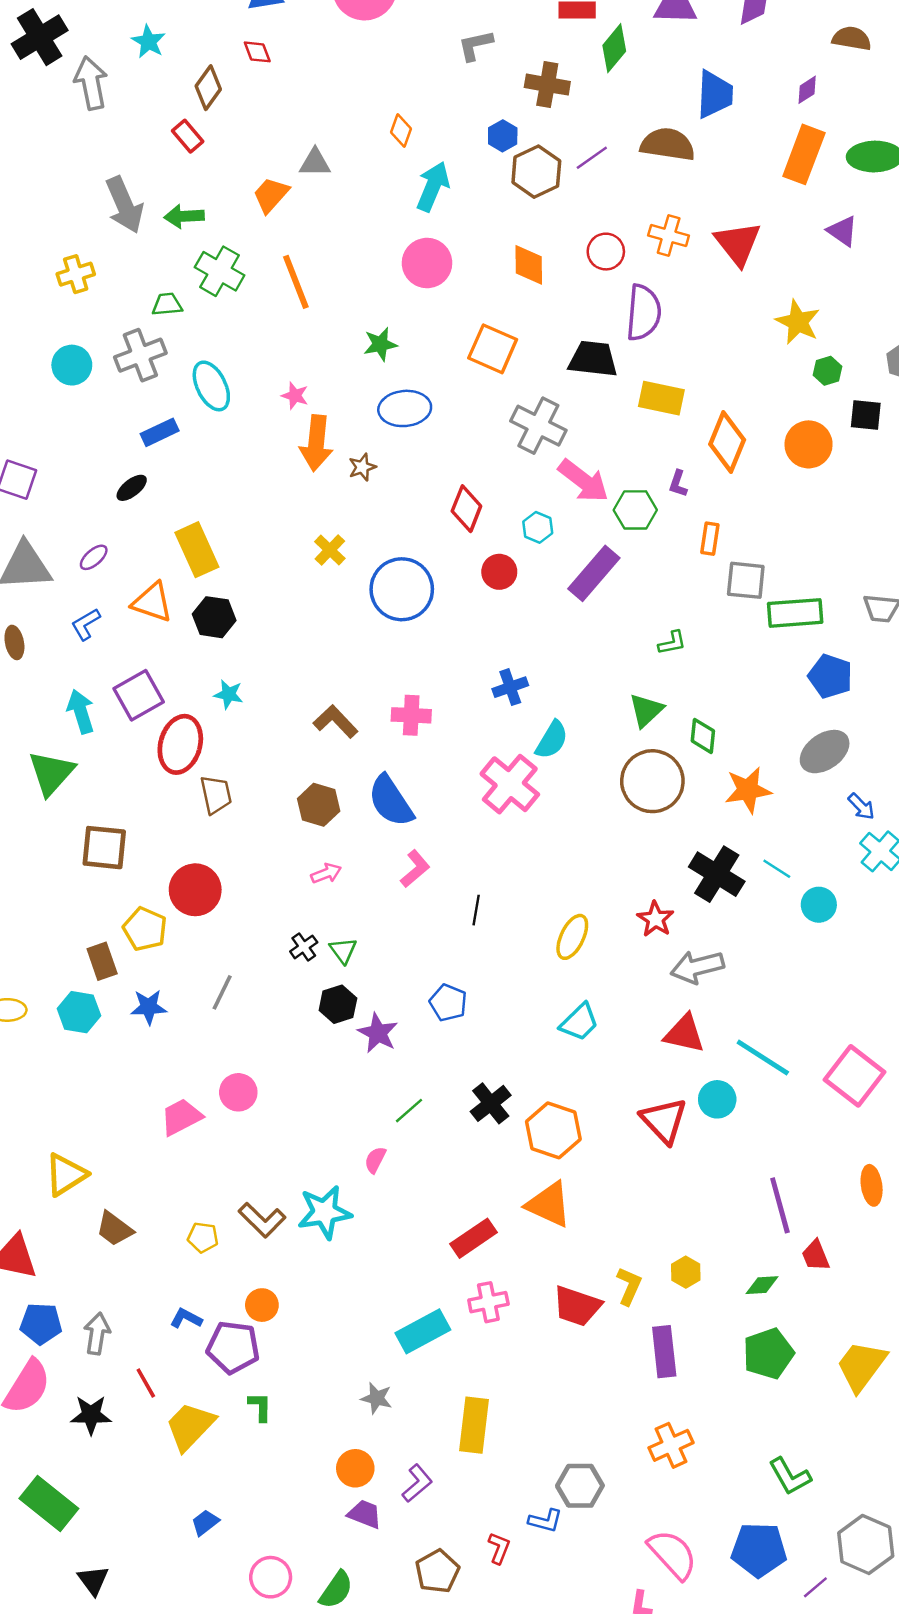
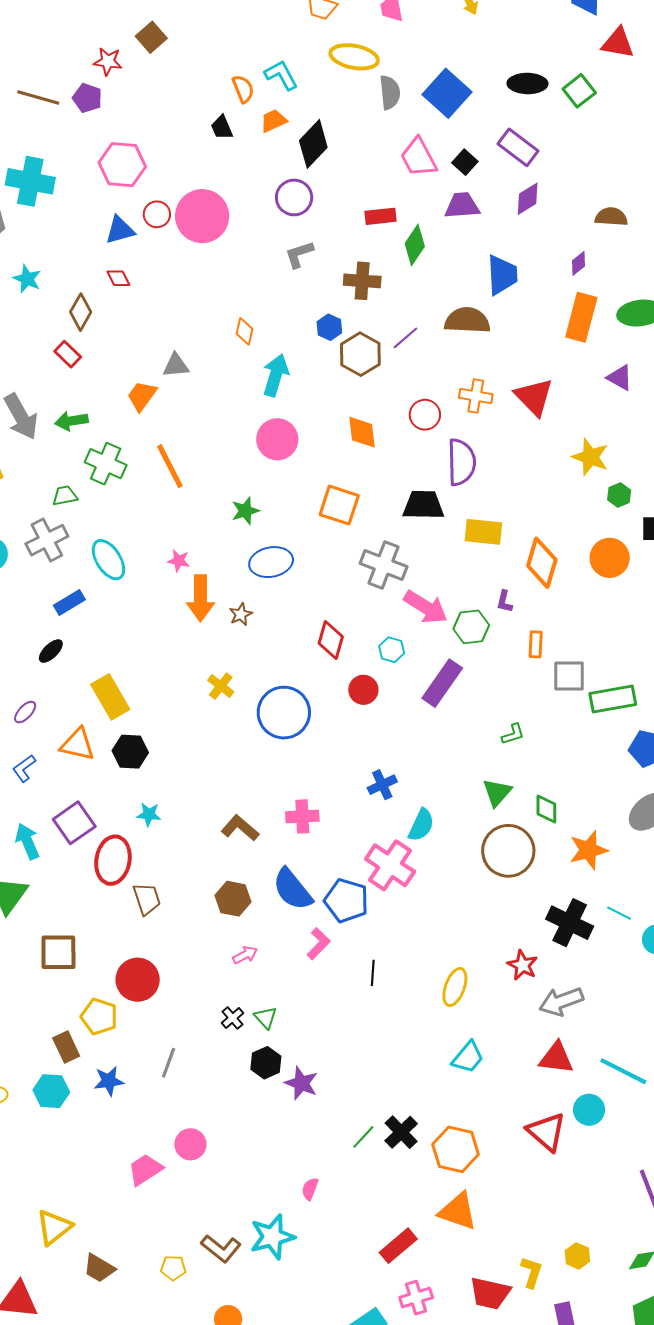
blue pentagon: (448, 1003) -> (346, 901), moved, size x1.4
green line: (409, 1111) -> (363, 1137), moved

